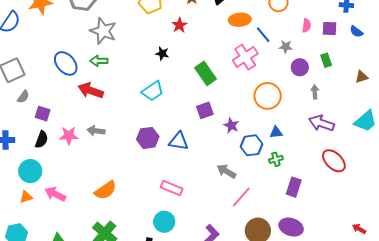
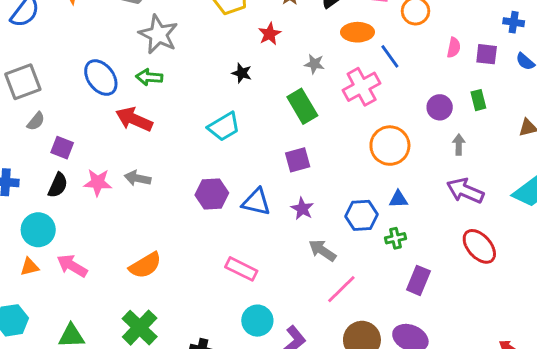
gray star: (286, 47) -> (314, 64), moved
purple star: (231, 125) -> (302, 209), moved
cyan circle: (164, 222) -> (257, 321), moved

